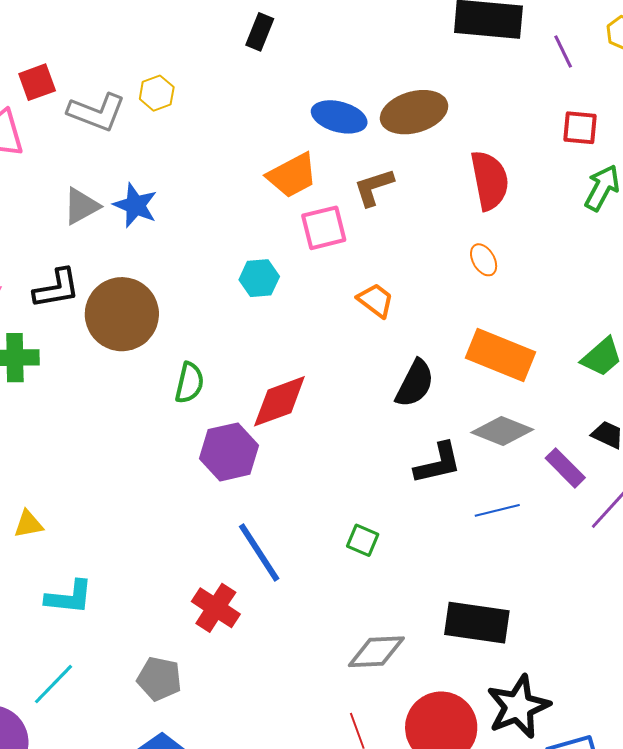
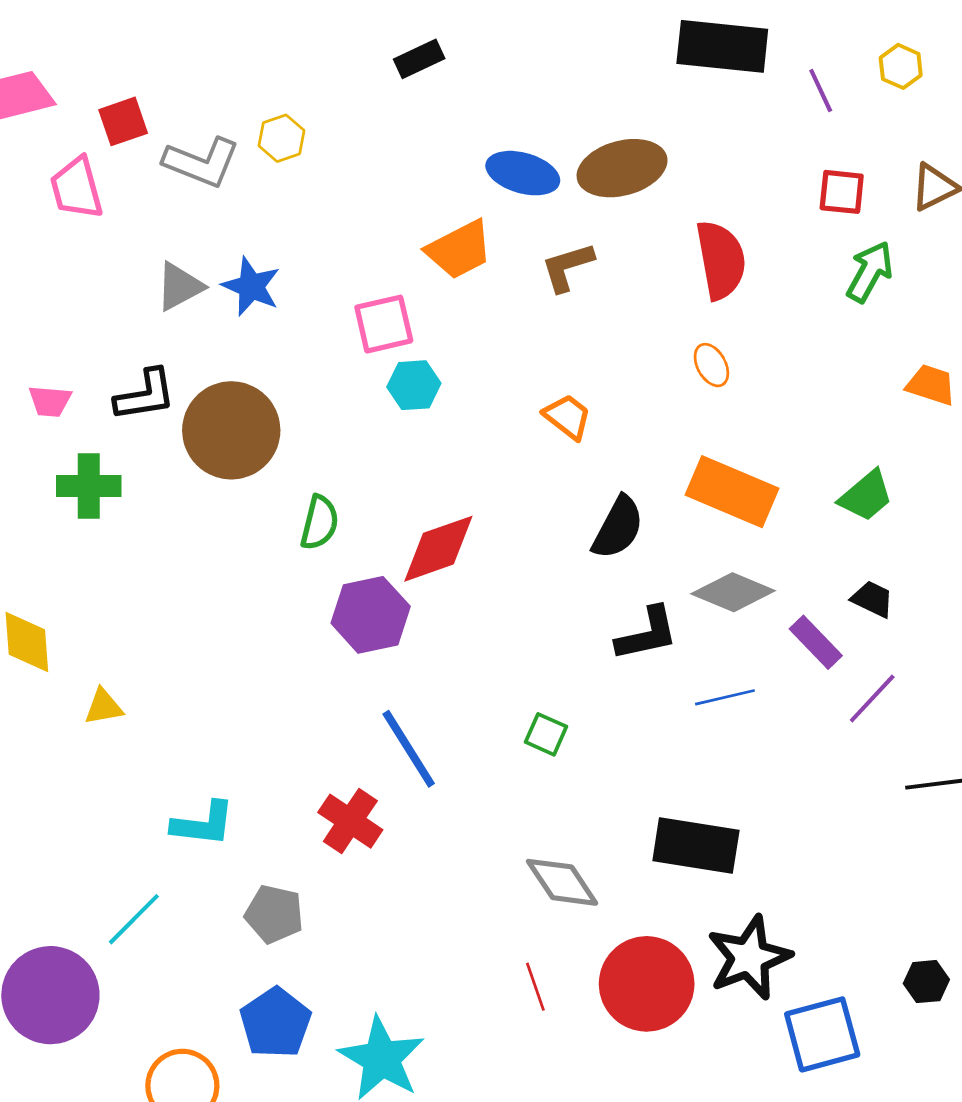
black rectangle: (260, 32) -> (419, 59), turned 42
pink square: (324, 228) -> (384, 324), moved
cyan L-shape: (69, 597) -> (203, 824), moved
gray diamond: (376, 652) -> (562, 882), turned 58

